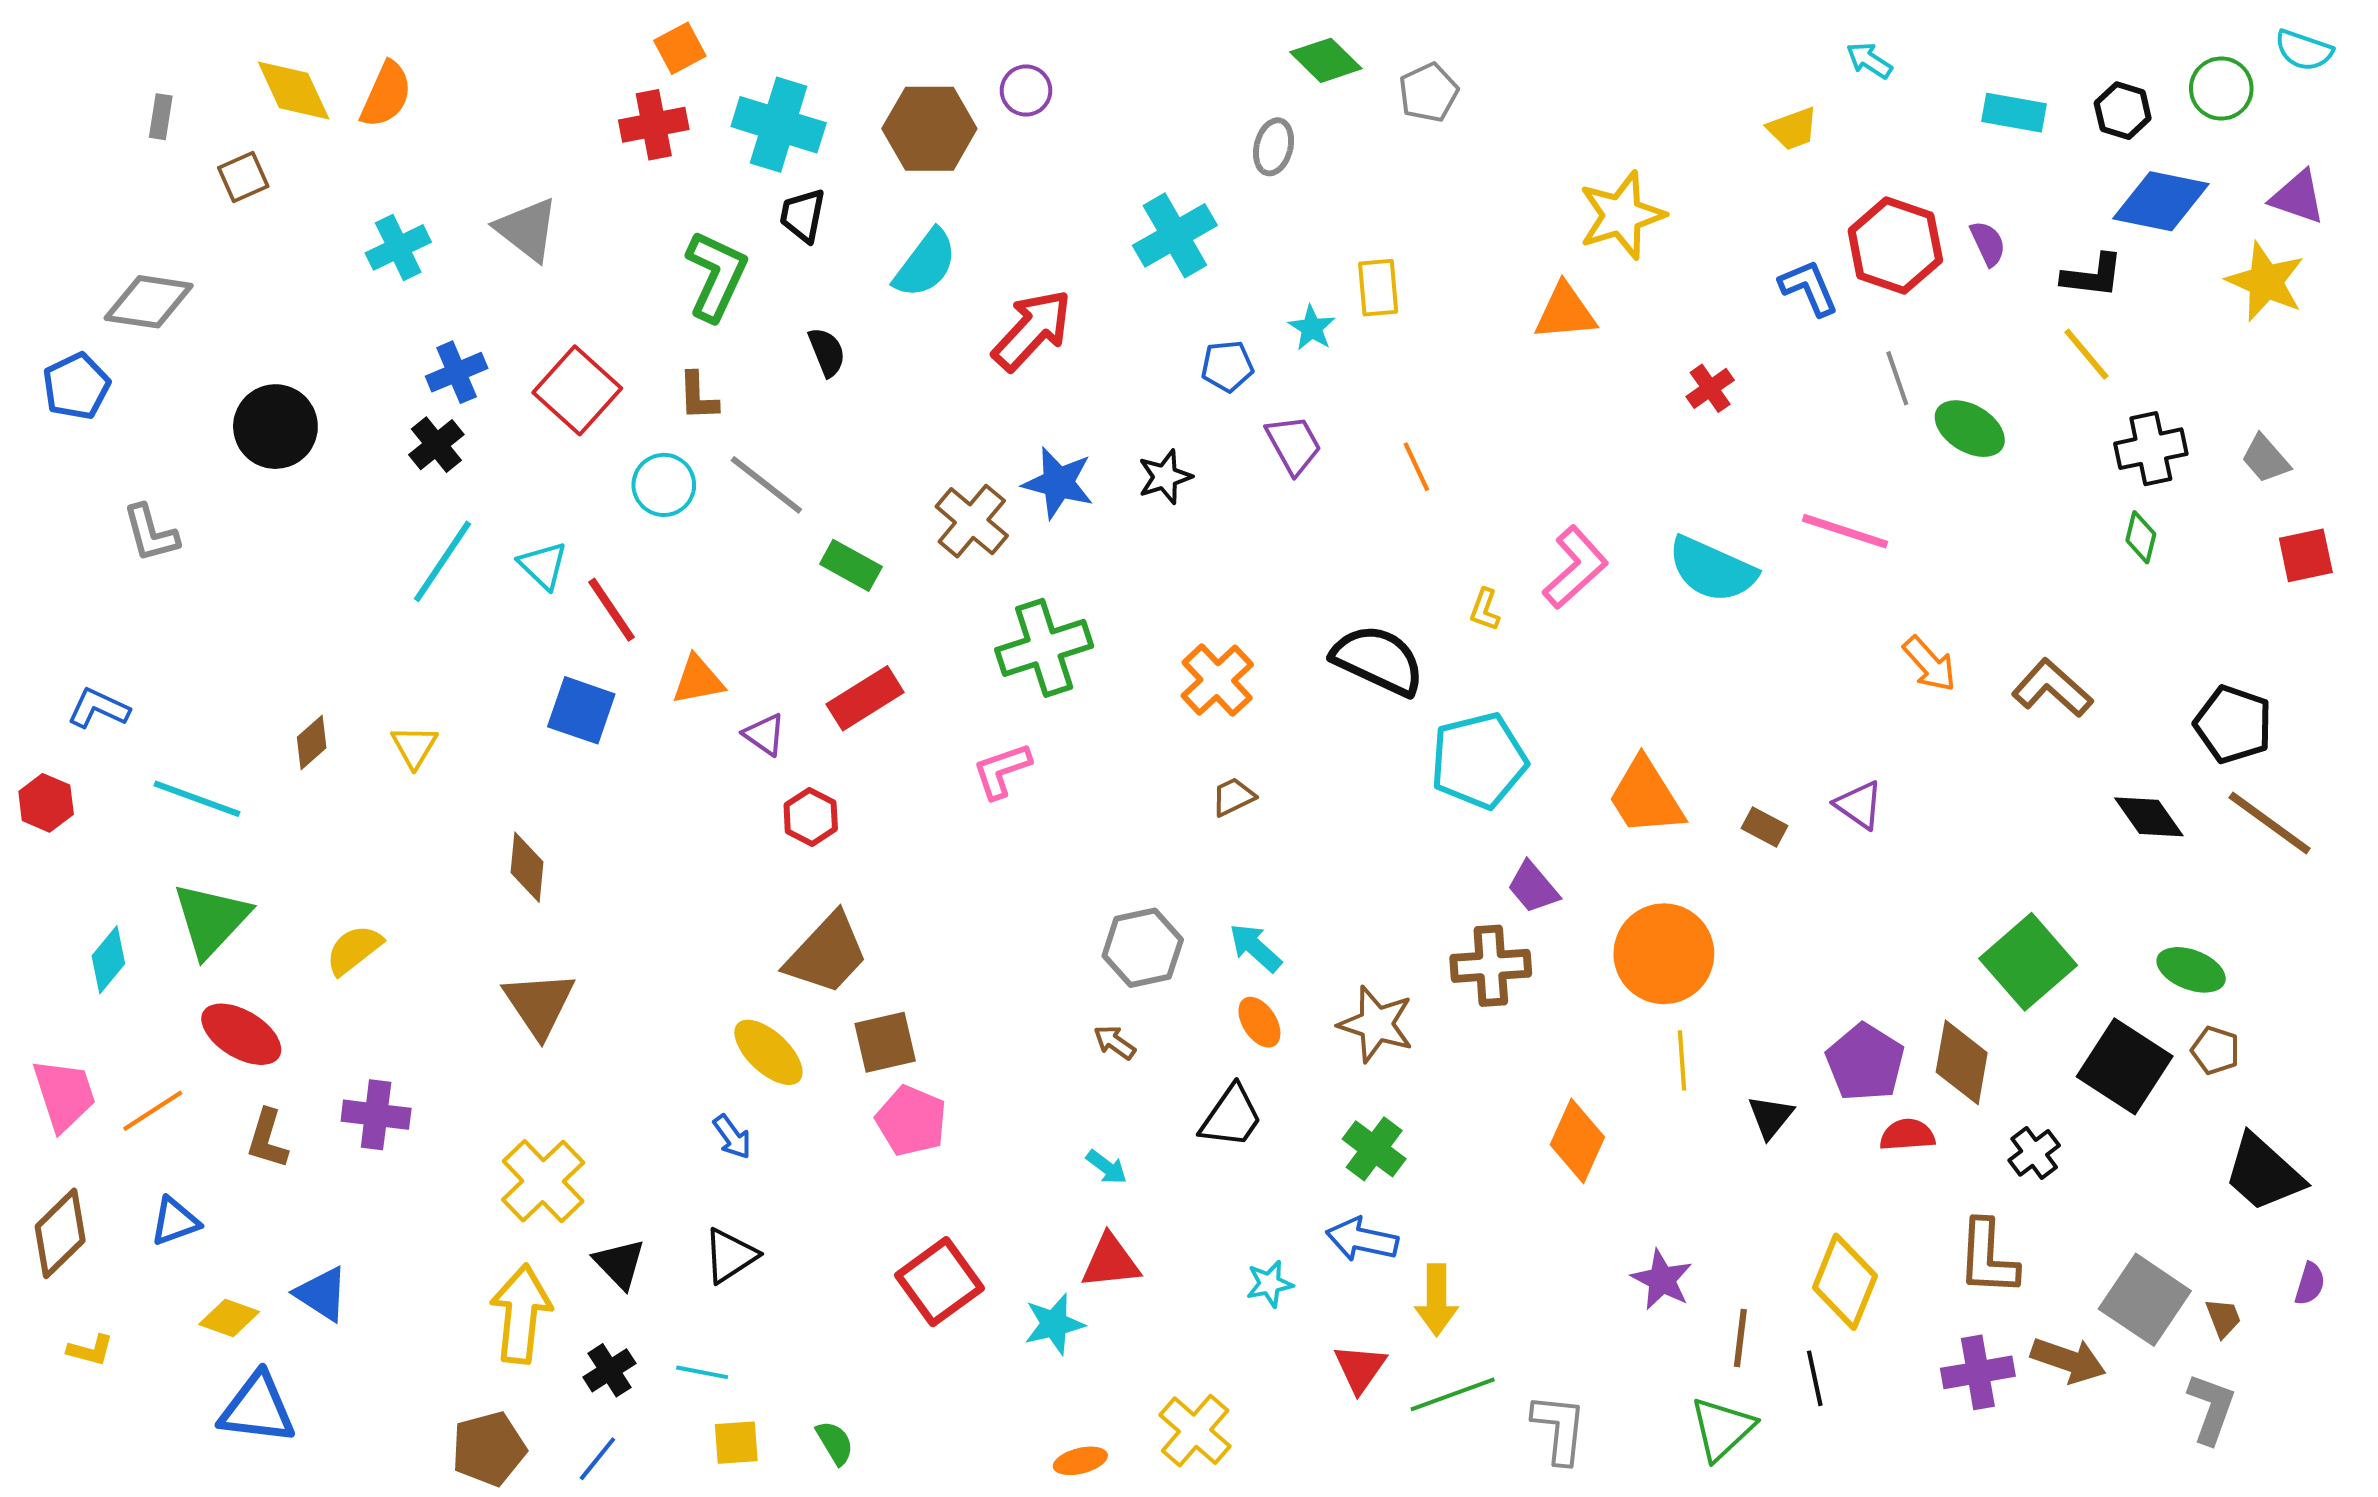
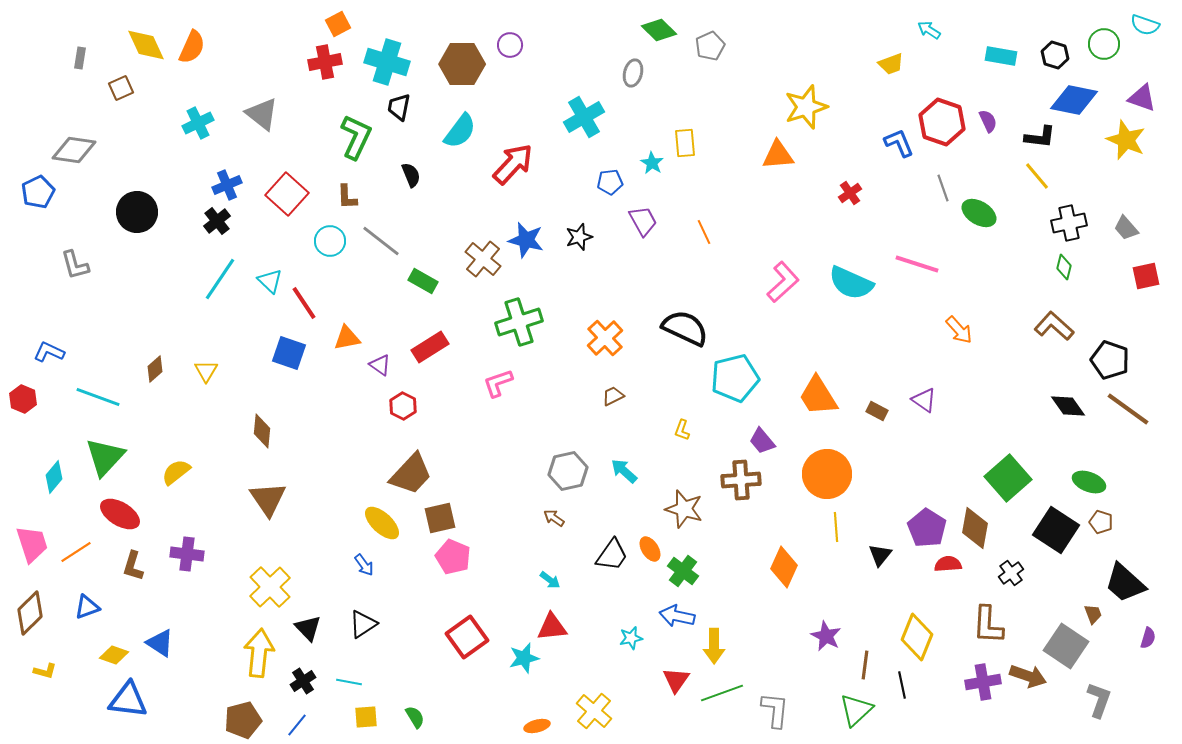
yellow L-shape: (1485, 610) -> (682, 430), moved
brown L-shape: (2052, 688) -> (1054, 326), moved
orange ellipse: (1259, 1022) -> (650, 549), moved
brown trapezoid: (2223, 1318) -> (1093, 614), moved

